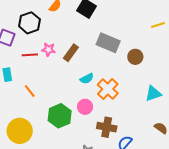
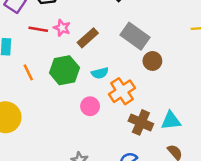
brown circle: (135, 57) -> (152, 61), moved
cyan triangle: (153, 94) -> (171, 121), moved
green hexagon: (60, 116) -> (64, 70), moved
brown cross: (107, 127) -> (141, 122), moved

